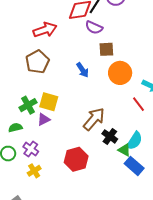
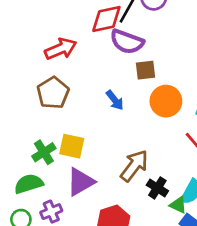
purple semicircle: (94, 27) -> (127, 42), size x1.4
purple triangle: (44, 119) -> (81, 182), moved, size x1.6
green semicircle: (15, 128) -> (29, 184), size x1.5
purple cross: (31, 149) -> (51, 212), turned 35

